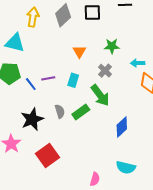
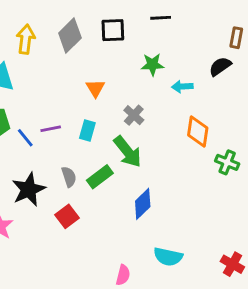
green star: (112, 46) -> (152, 65), moved
cyan arrow: (138, 63) -> (182, 87), moved
blue diamond: (122, 127) -> (143, 204), moved
red square: (47, 156) -> (67, 216), moved, size x0.7

